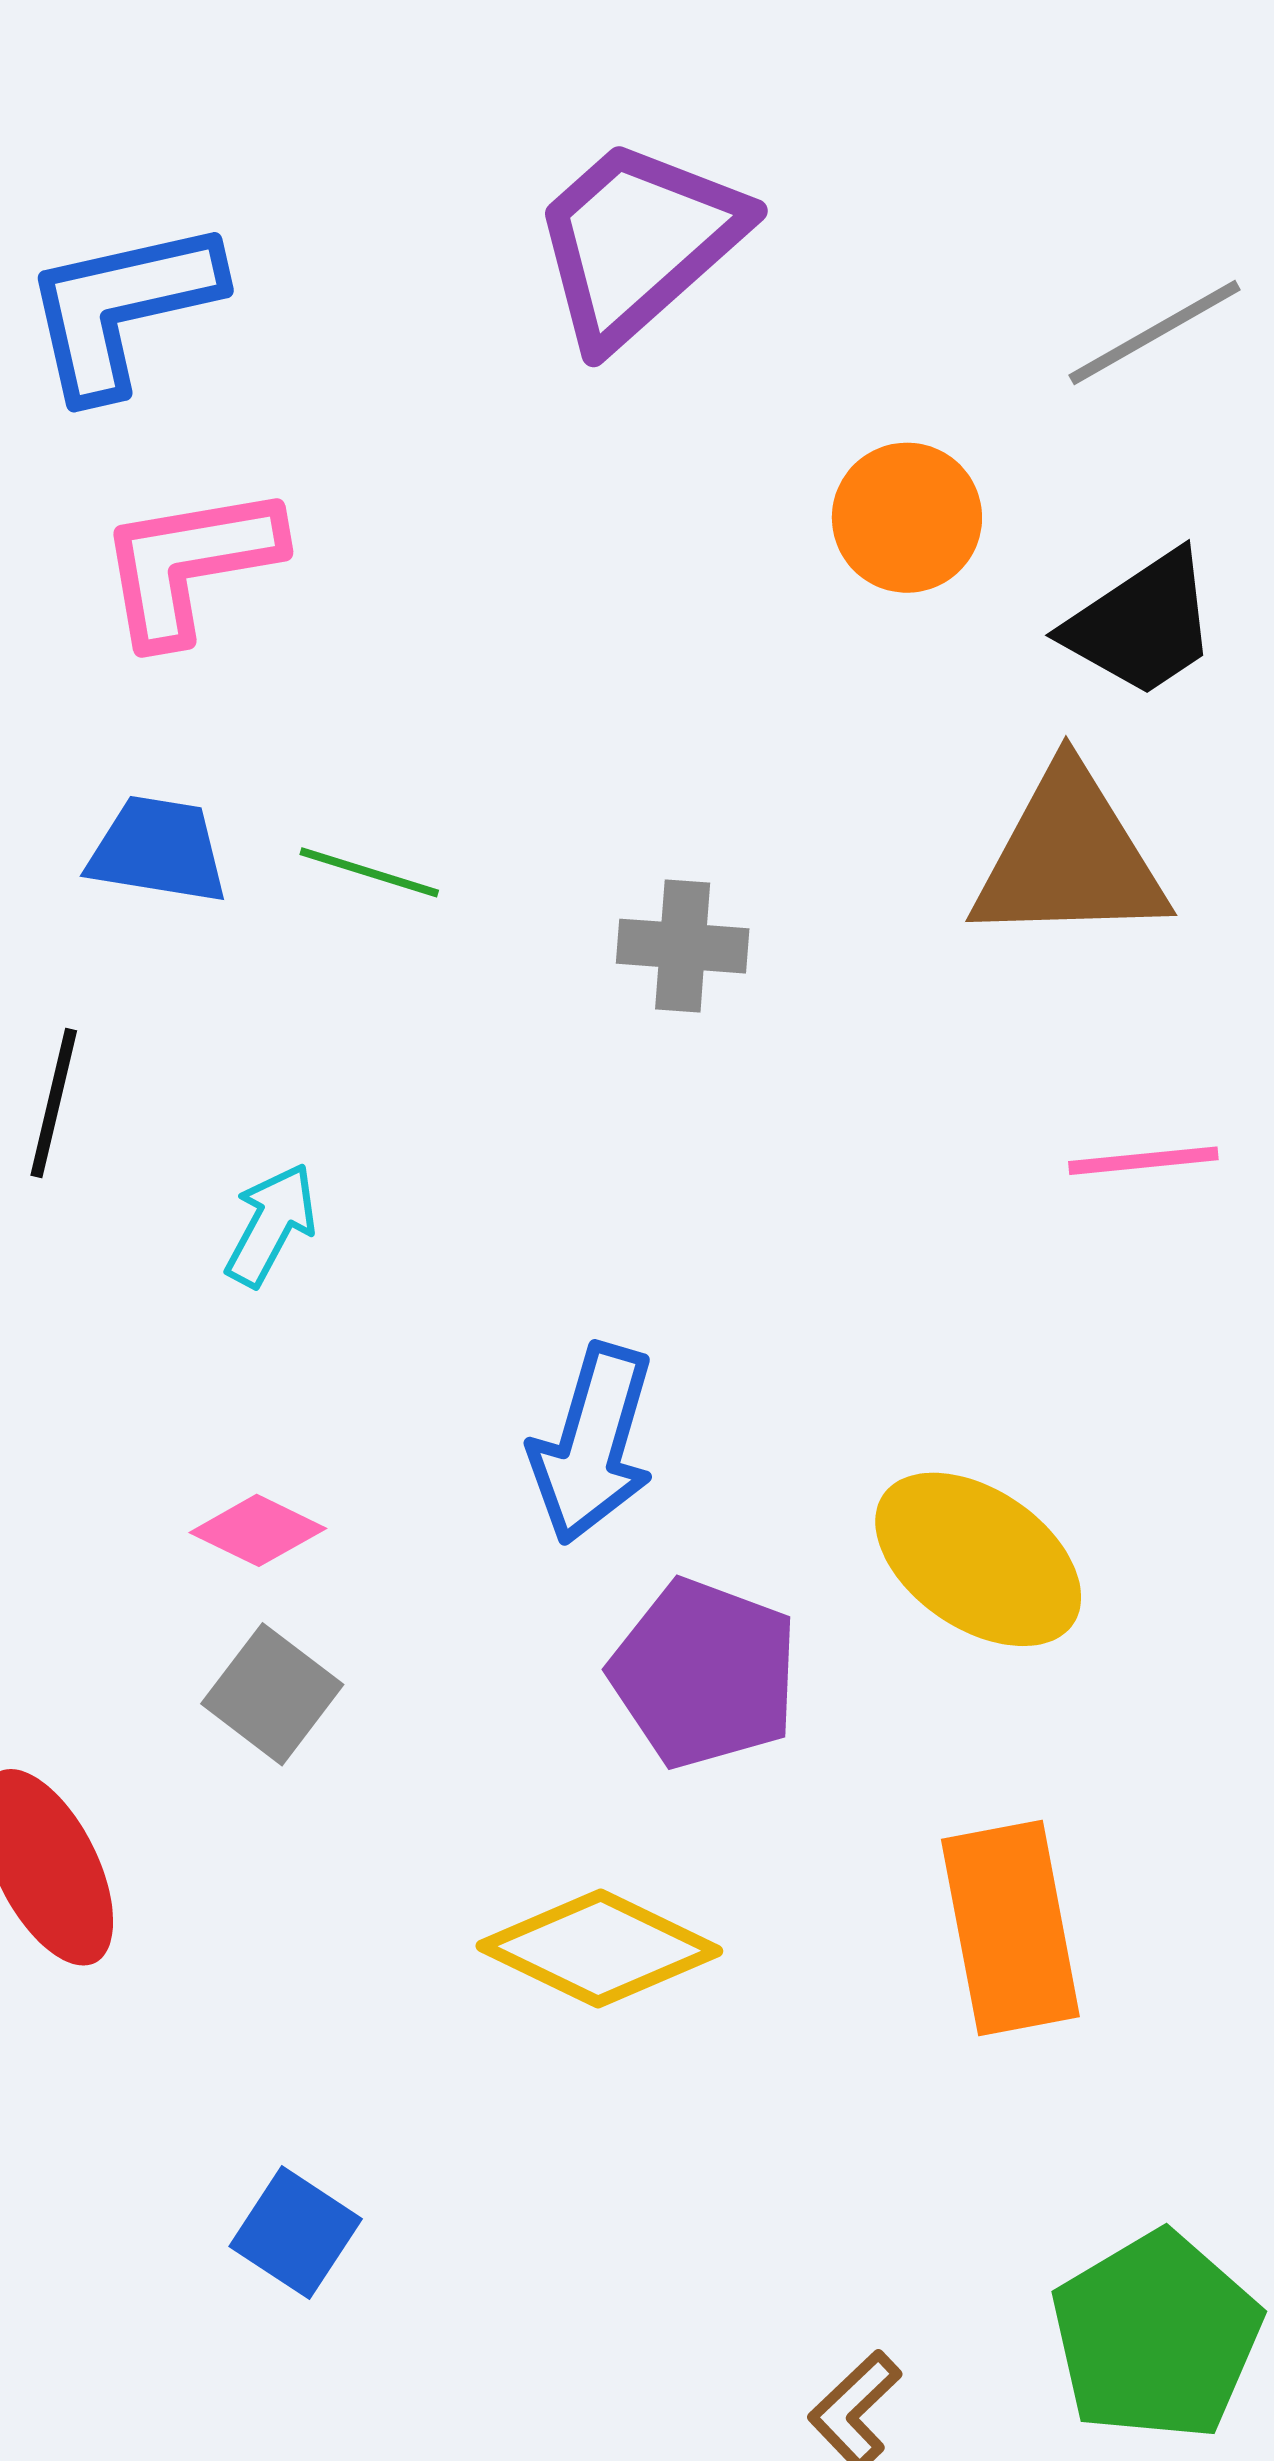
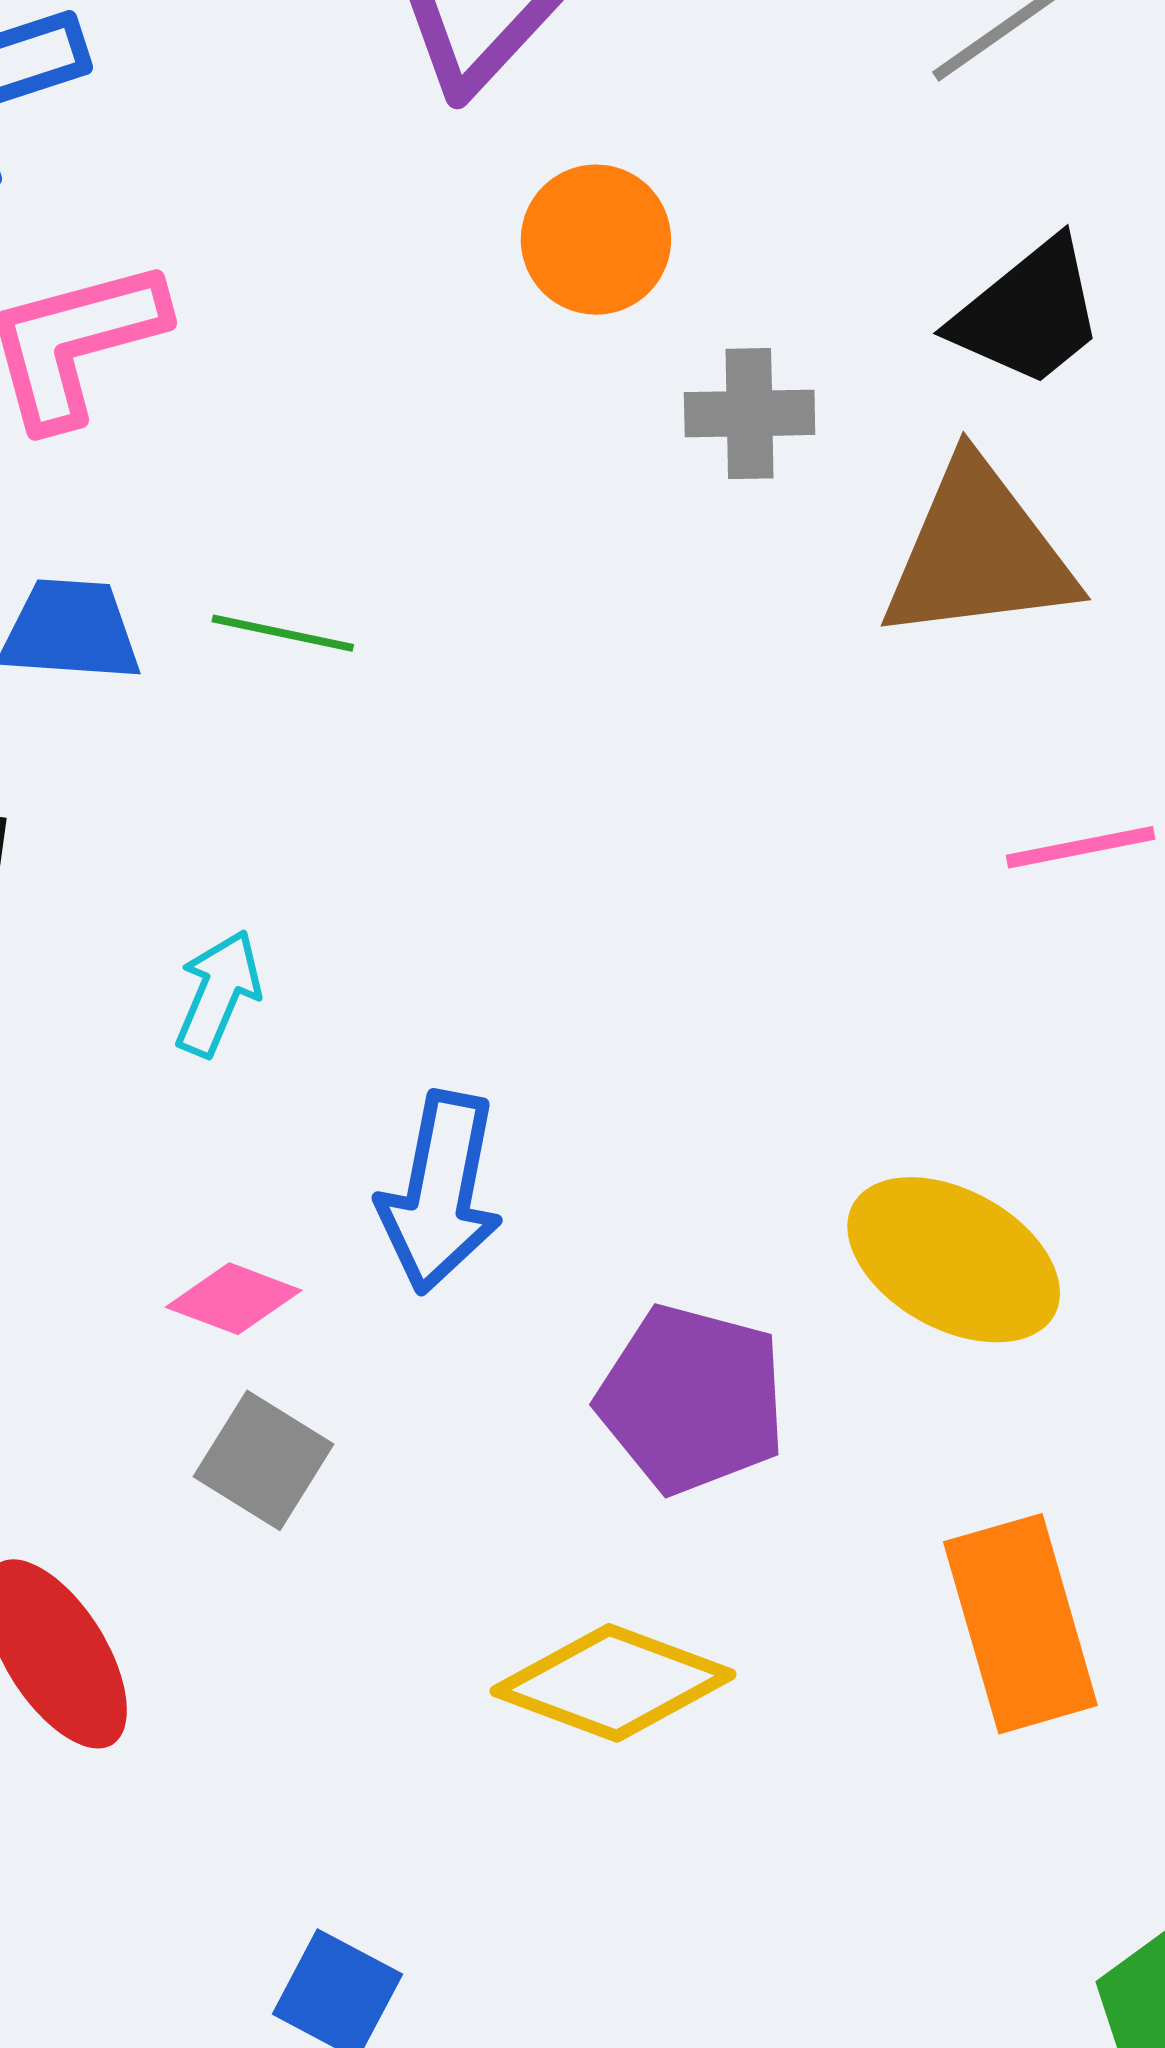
orange circle: (907, 518) -> (596, 240), moved
gray cross: (683, 946) -> (750, 414), moved
blue arrow: (593, 1444) -> (440, 1192), moved

